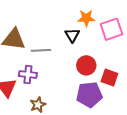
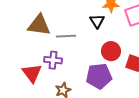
purple pentagon: (89, 95) -> (99, 76), moved

